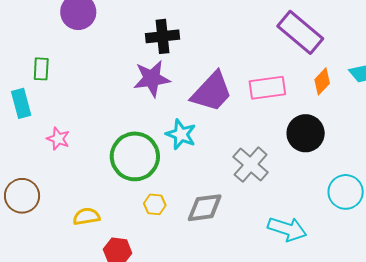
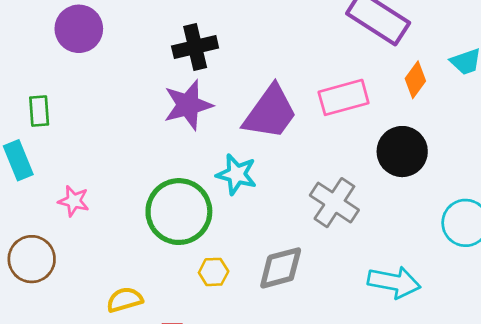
brown circle: (22, 196) -> (32, 259), moved

